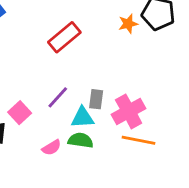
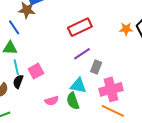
purple line: (58, 97) -> (82, 54), moved
gray rectangle: (96, 99) -> (96, 67), moved
green semicircle: (81, 140) -> (73, 101), turned -132

